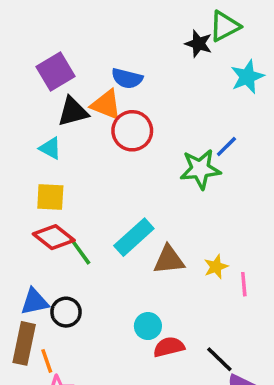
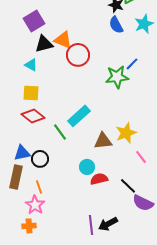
blue semicircle: (127, 78) -> (116, 25), moved, turned 48
green line: (80, 251) -> (60, 132), moved
brown triangle: (169, 260) -> (103, 141), moved
yellow star: (216, 267) -> (126, 133), size x1.5
pink line: (244, 284) -> (141, 157), moved, turned -32
orange line: (47, 361) -> (39, 187), moved

